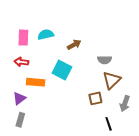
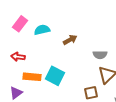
pink rectangle: (23, 38) -> (20, 24), moved, turned 35
cyan square: (62, 70) -> (55, 76), moved

